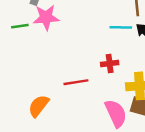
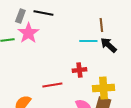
pink star: (46, 17) -> (28, 33), turned -30

